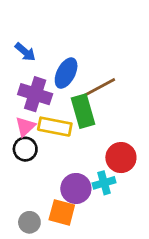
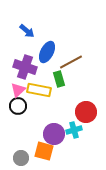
blue arrow: (25, 52) -> (27, 31), moved
green rectangle: (83, 111) -> (59, 79), size x0.7

